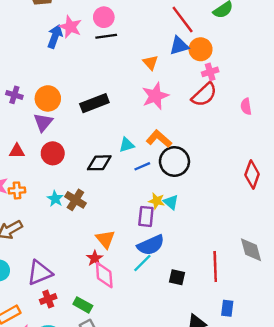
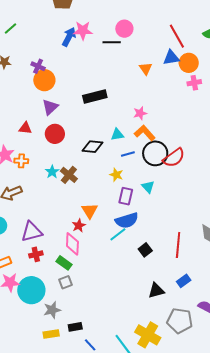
pink circle: (104, 17) -> (124, 29), moved
pink star: (70, 27) -> (83, 31), turned -30
purple cross: (14, 95) -> (38, 66), moved
red semicircle: (204, 95) -> (174, 158), moved
pink star: (155, 96) -> (140, 113), moved, size x0.6
orange circle: (48, 98) -> (44, 80), moved
yellow star: (157, 201) -> (116, 175), moved
pink diamond: (104, 275) -> (72, 244), moved
black square: (177, 277) -> (145, 250), turned 32
blue rectangle: (227, 308) -> (184, 281), turned 40

